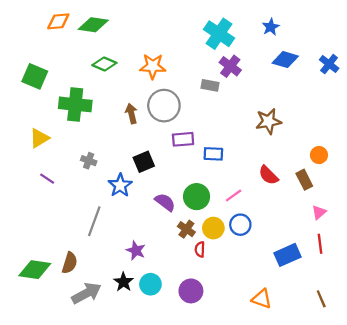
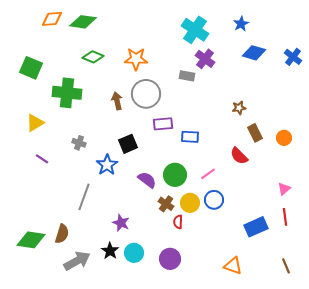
brown star: (268, 121) -> (239, 108), size x0.6
brown rectangle: (304, 180) -> (255, 133), moved

